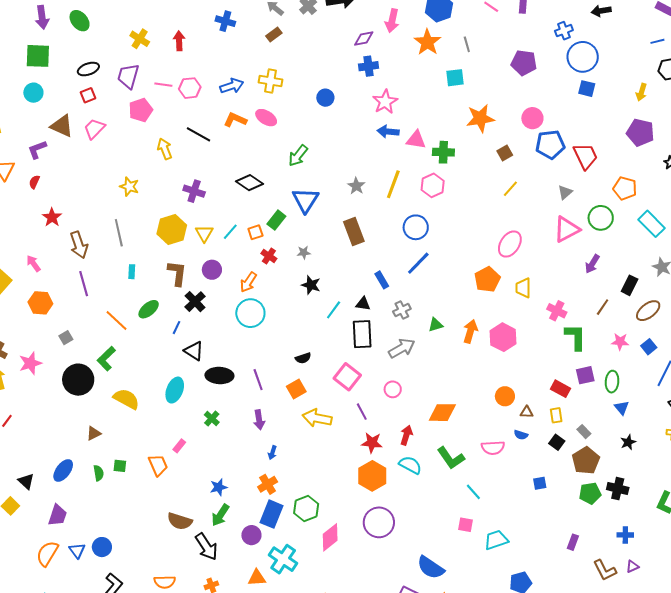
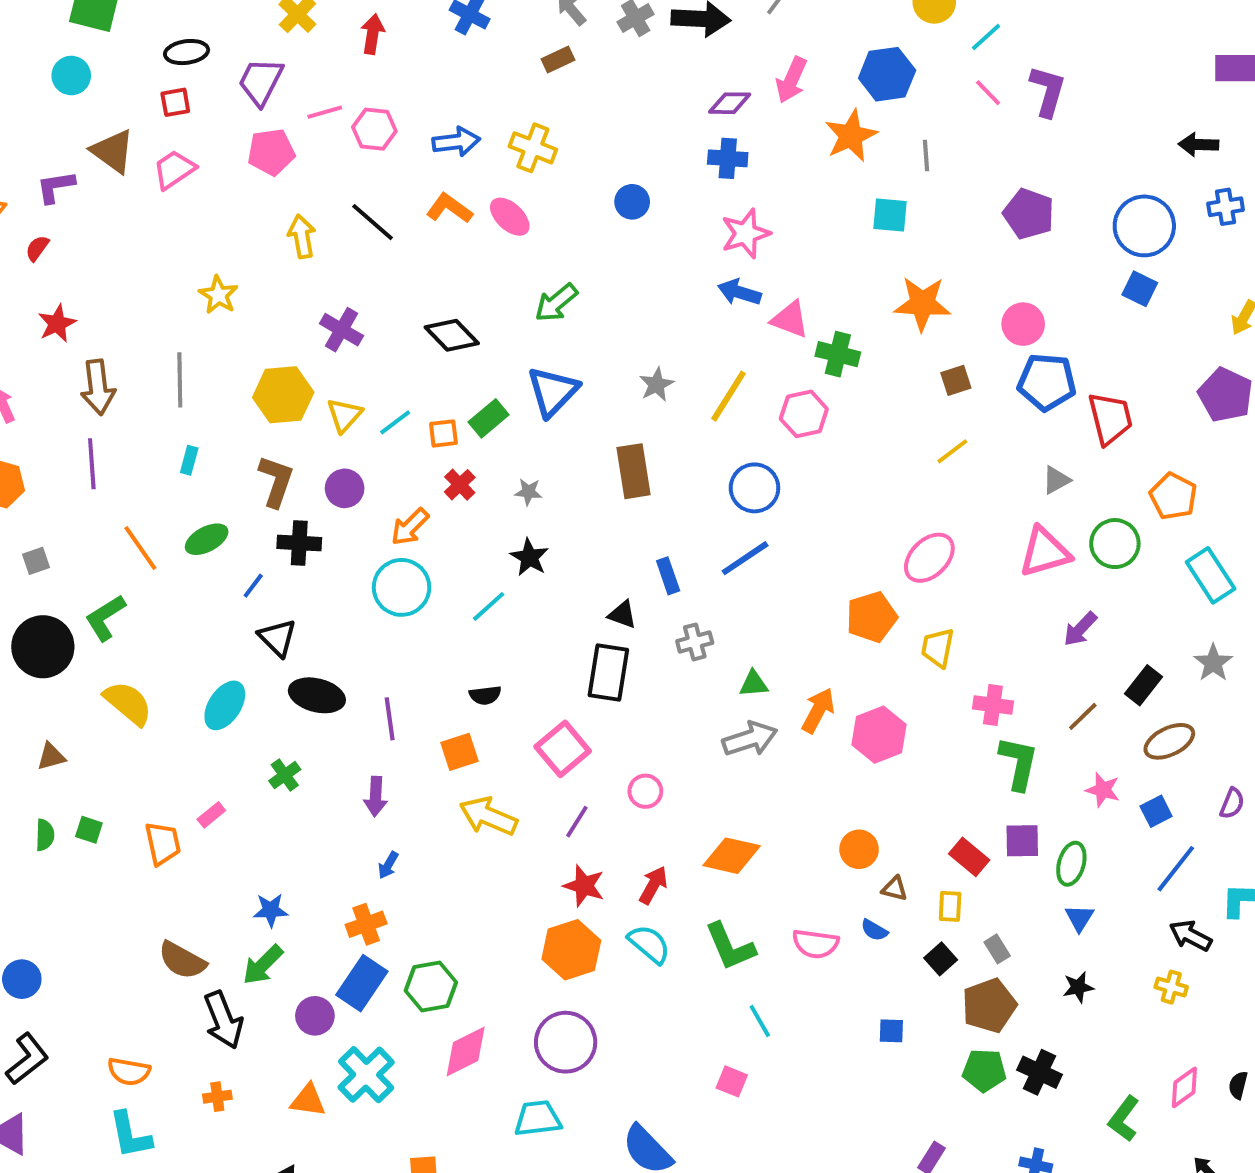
blue cross: (564, 31) -> (1226, 207), moved
pink line: (163, 85) -> (325, 112), turned -36
black cross: (195, 302) -> (299, 543), turned 35
cyan line: (334, 310) -> (489, 606), moved
pink cross: (557, 311) -> (993, 705), turned -30
gray arrow: (402, 348) -> (750, 739), moved
purple line: (362, 412) -> (577, 822), turned 48
cyan trapezoid: (496, 540) -> (538, 1118), moved

